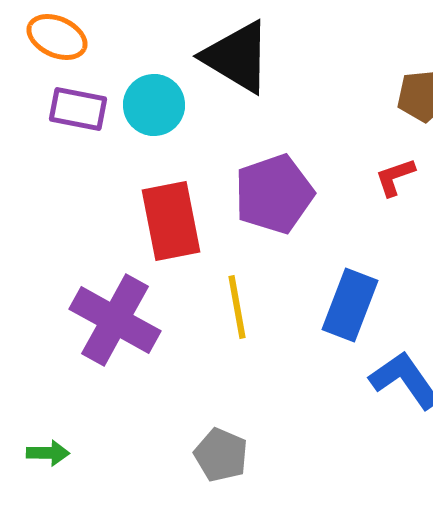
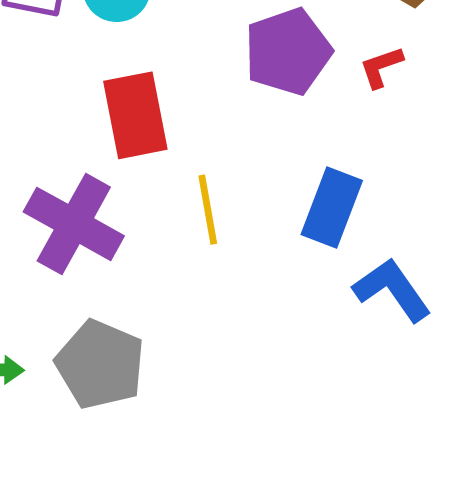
purple pentagon: (274, 194) -> (288, 52), moved
gray pentagon: (221, 455) -> (100, 364), moved, size x1.5

